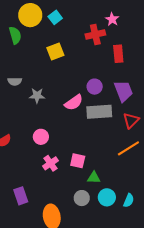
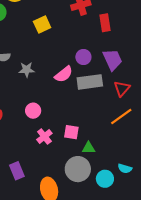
cyan circle: (107, 197) -> (105, 179), moved
gray circle: (82, 198) -> (78, 169), size x1.6
cyan semicircle: (129, 200) -> (125, 169), turned 88

